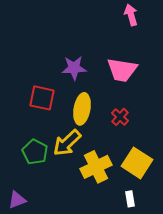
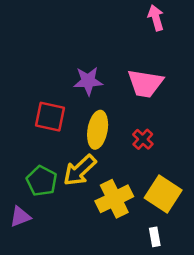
purple triangle: (17, 200) -> (20, 217), moved

